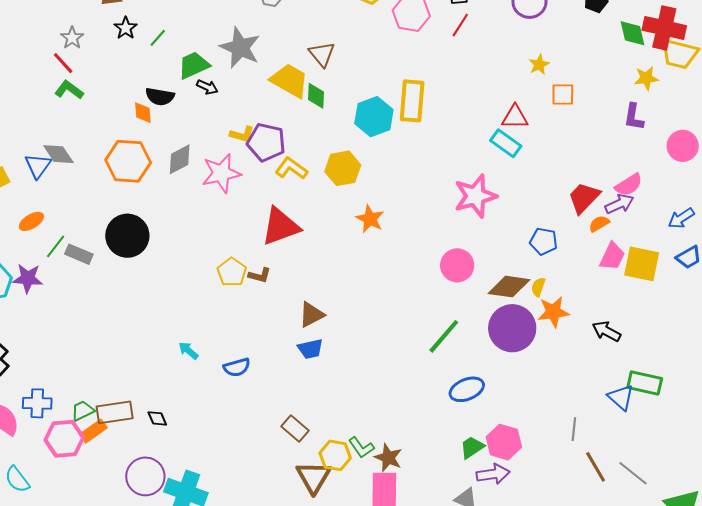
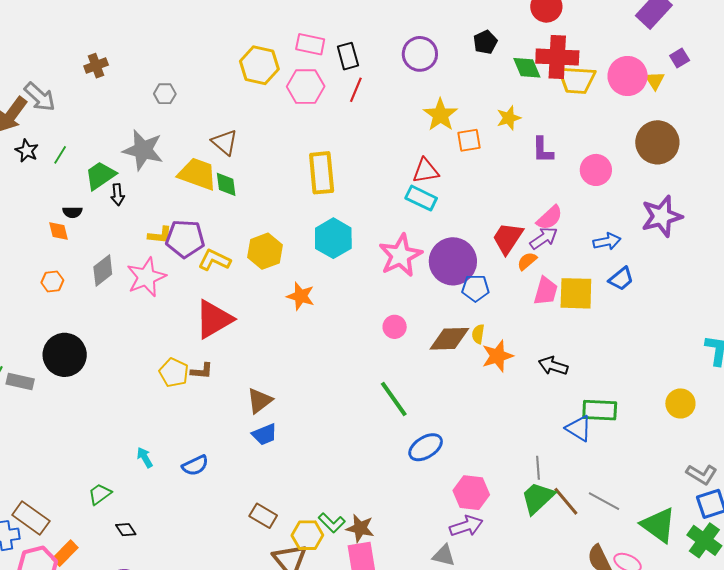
yellow star: (539, 65) -> (440, 115), size x1.6
yellow star: (646, 78) -> (509, 118), moved
black arrow: (207, 87) -> (117, 195), turned 70
black semicircle: (160, 97) -> (72, 212), size x0.7
cyan hexagon: (374, 117) -> (333, 238), moved
orange hexagon: (128, 161) -> (52, 281), size x0.5
blue arrow: (681, 218) -> (607, 241), turned -148
pink circle: (457, 265) -> (395, 327), size x0.7
purple circle: (512, 328) -> (453, 261), moved
green line: (444, 336) -> (394, 399), turned -66
cyan arrow: (188, 351) -> (145, 457), turned 30
green trapezoid: (83, 411) -> (100, 494), moved
brown rectangle: (115, 412) -> (31, 518), moved, turned 54
green trapezoid: (472, 447) -> (538, 498), moved, size x1.4

